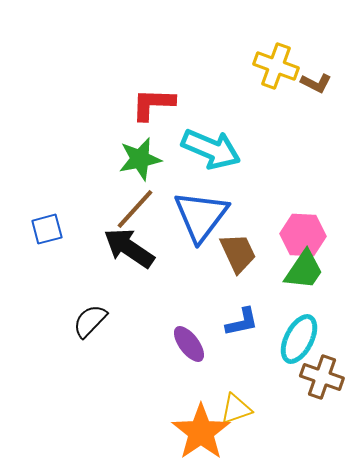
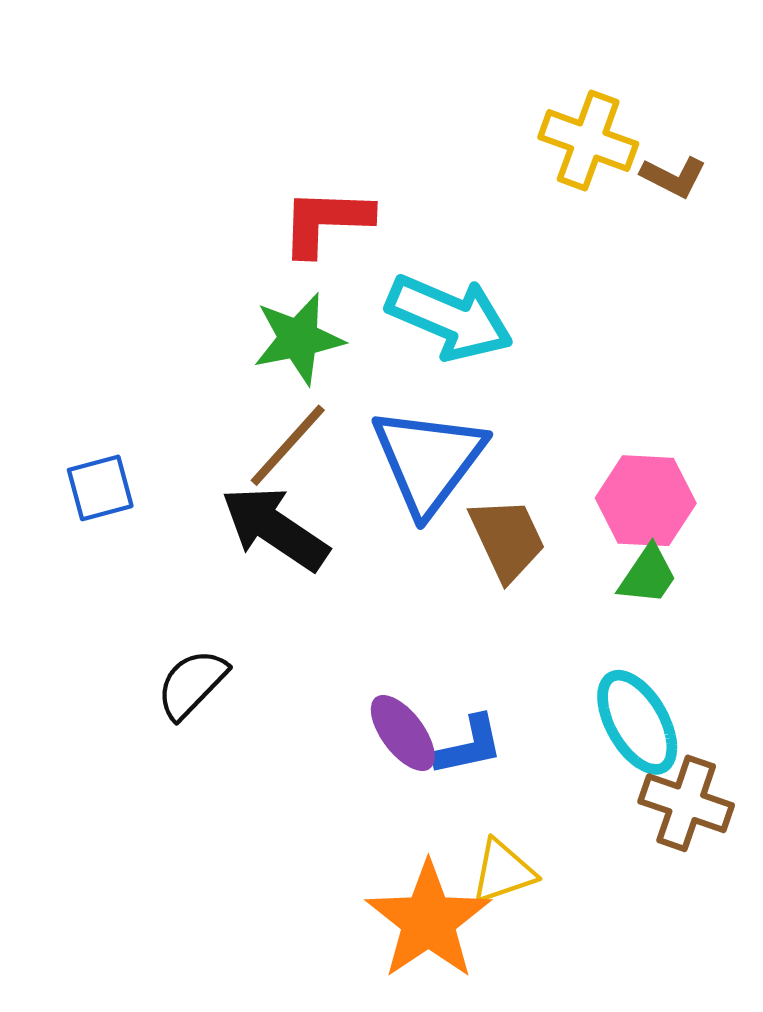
green trapezoid: (304, 270) -> (648, 575), size x0.7
blue L-shape: (242, 322) -> (469, 746), moved
cyan ellipse: (299, 339) -> (637, 722), turned -57

